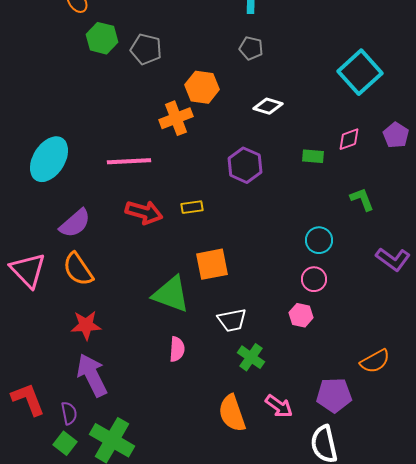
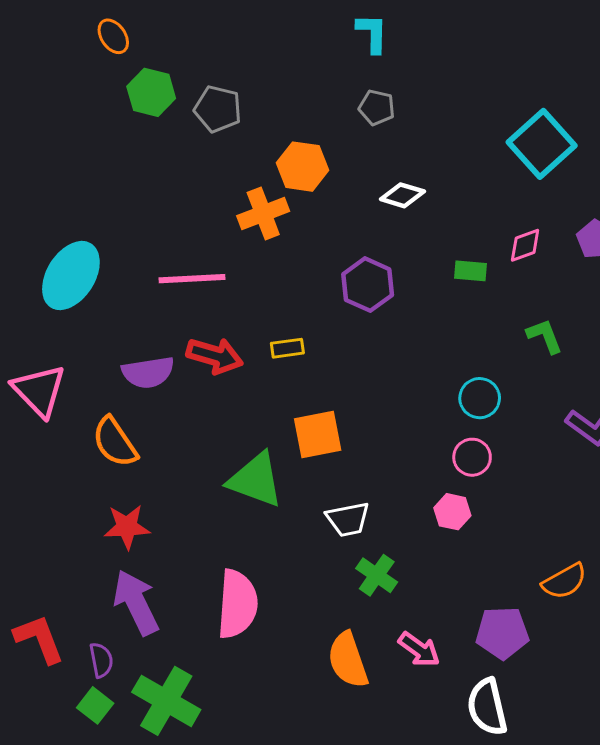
purple semicircle: (75, 223) -> (148, 372), moved, turned 32
pink triangle: (28, 270) -> (39, 391), moved
pink semicircle: (177, 349) -> (237, 604), moved, size x1.8

